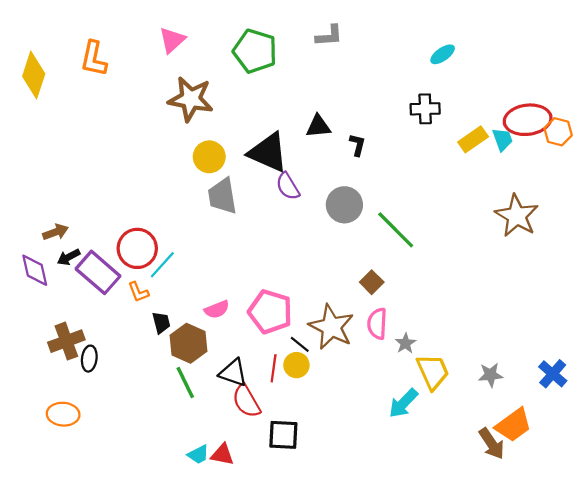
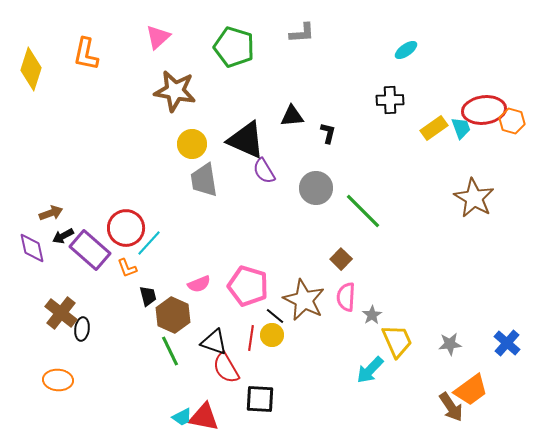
brown cross: (66, 341) -> (61, 313), turned -32
red triangle: (222, 454) -> (204, 417), size x1.4

